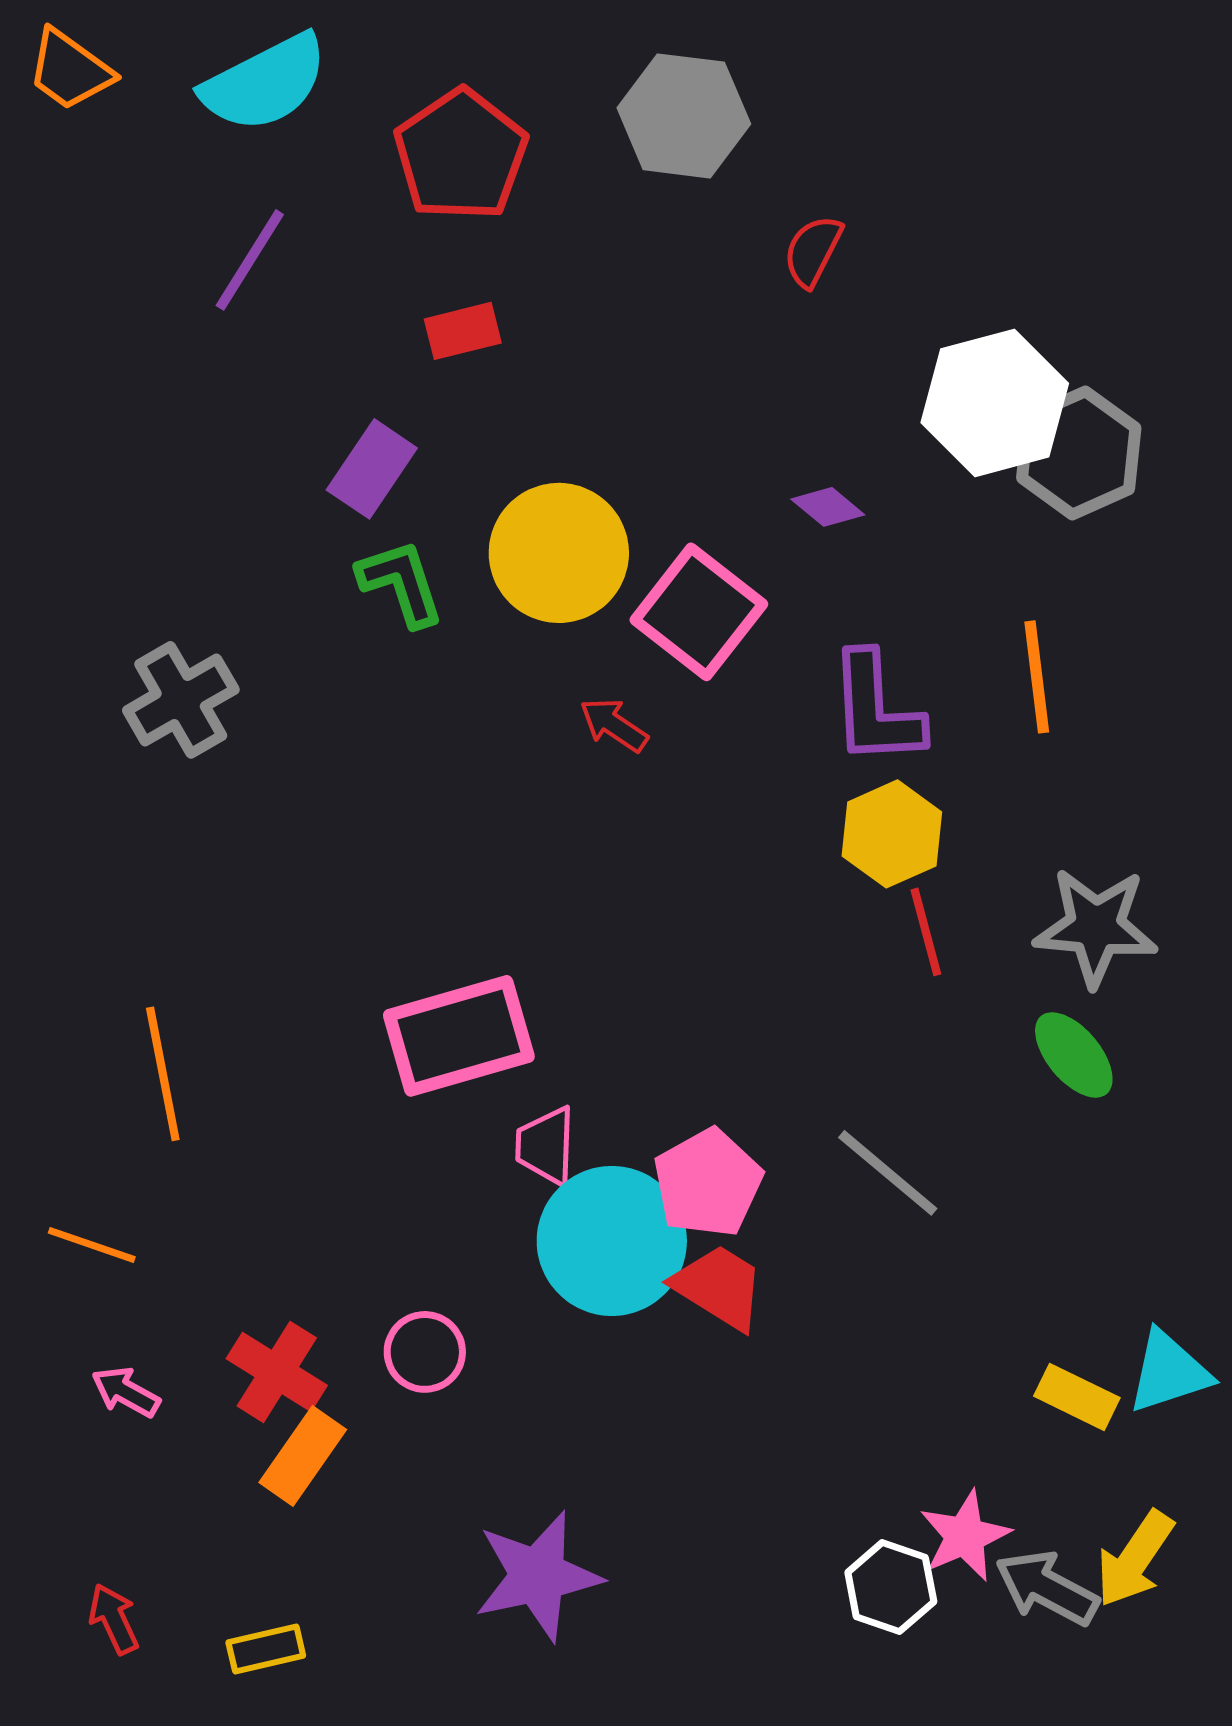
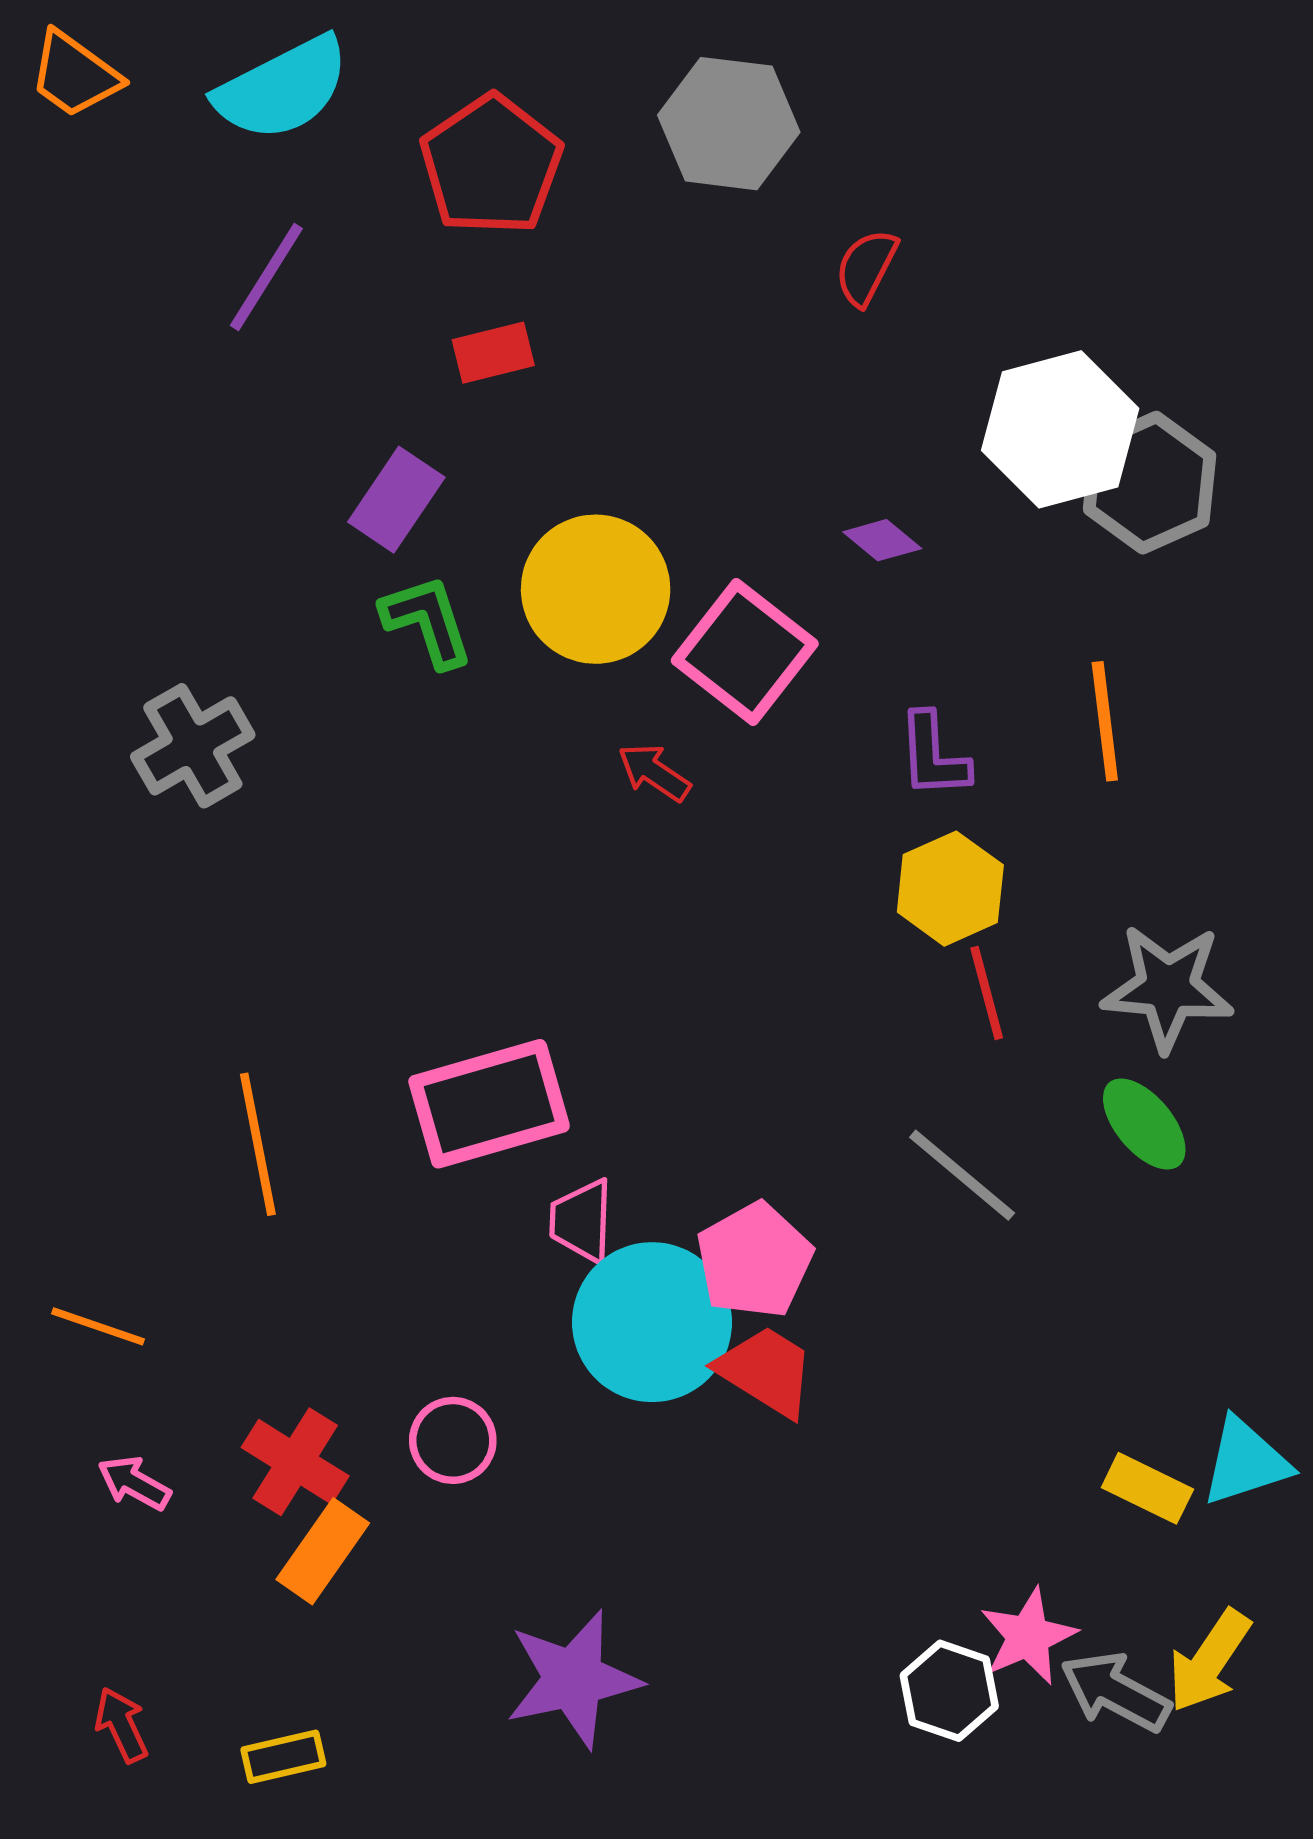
purple L-shape: (876, 709) -> (933, 755), size x0.7
orange line: (163, 1074) -> (258, 1144), moved
gray line: (888, 1173) -> (962, 1175), moved

